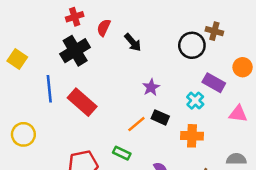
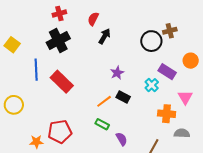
red semicircle: (104, 28) -> (93, 19), moved
brown cross: (214, 31) -> (170, 31), turned -32
black arrow: (133, 42) -> (105, 36), turned -112
pink triangle: (238, 114) -> (185, 97), turned 49
orange cross: (192, 136) -> (167, 114), moved
green rectangle: (122, 153) -> (102, 124), moved

